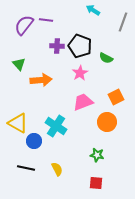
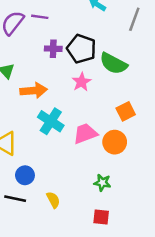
green semicircle: (106, 58) -> (113, 63), size x1.6
pink trapezoid: (83, 102) -> (85, 134), moved
cyan cross: (56, 126) -> (51, 121), moved
blue circle: (34, 141) -> (25, 175), moved

